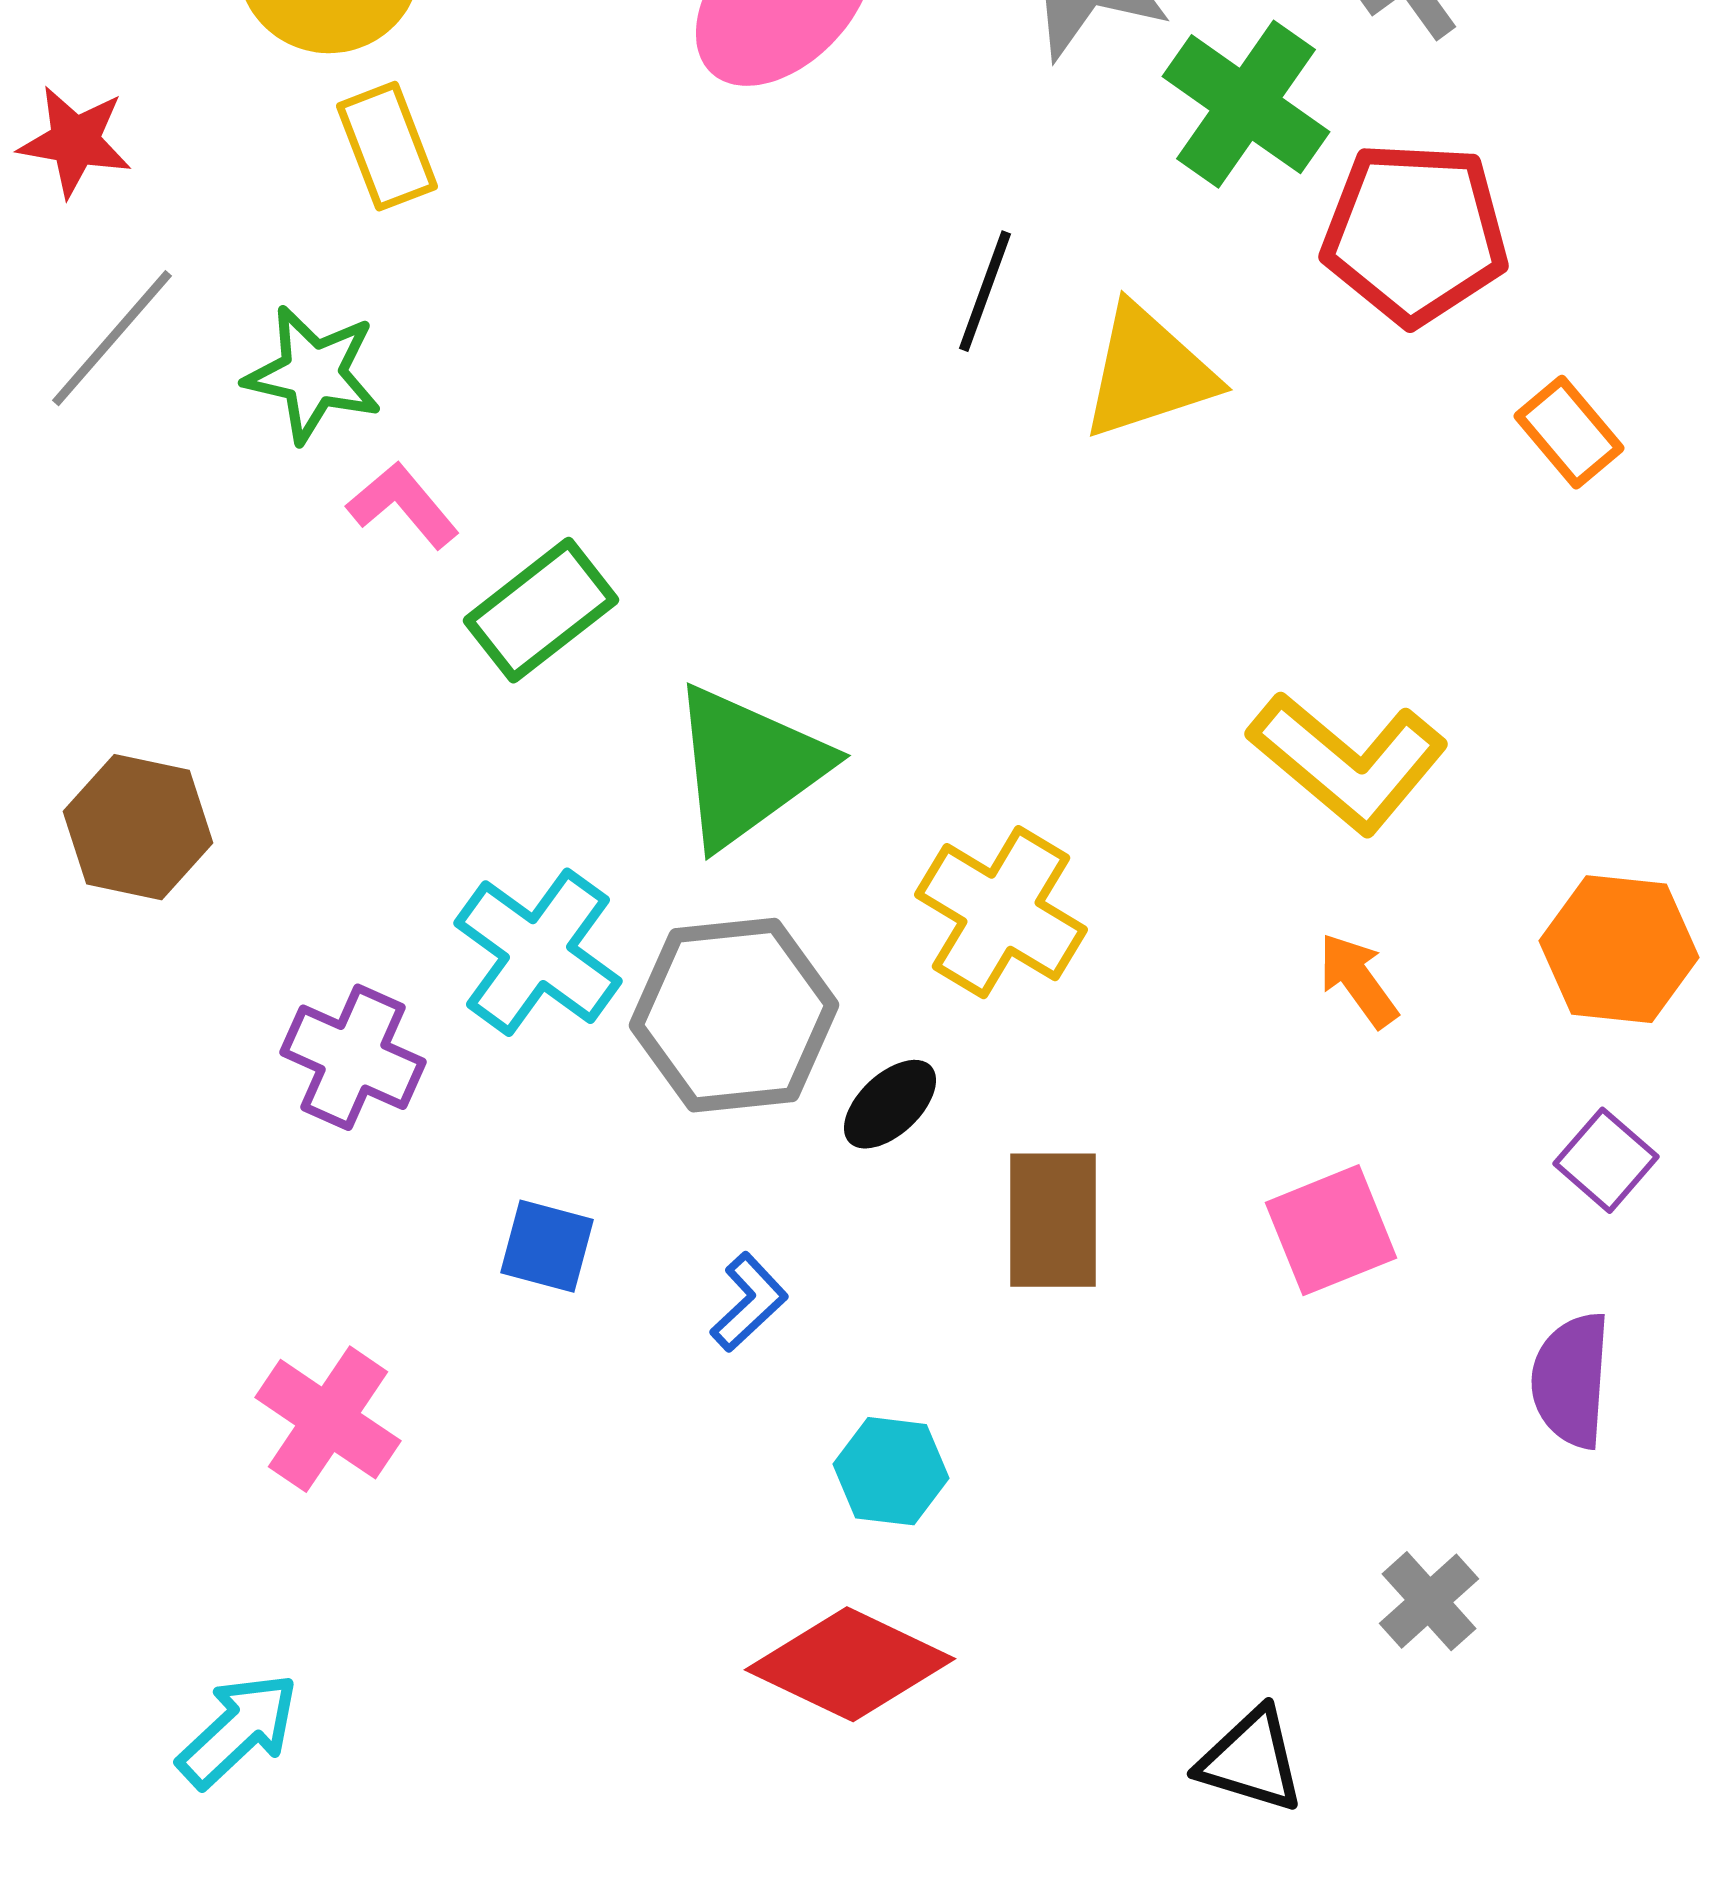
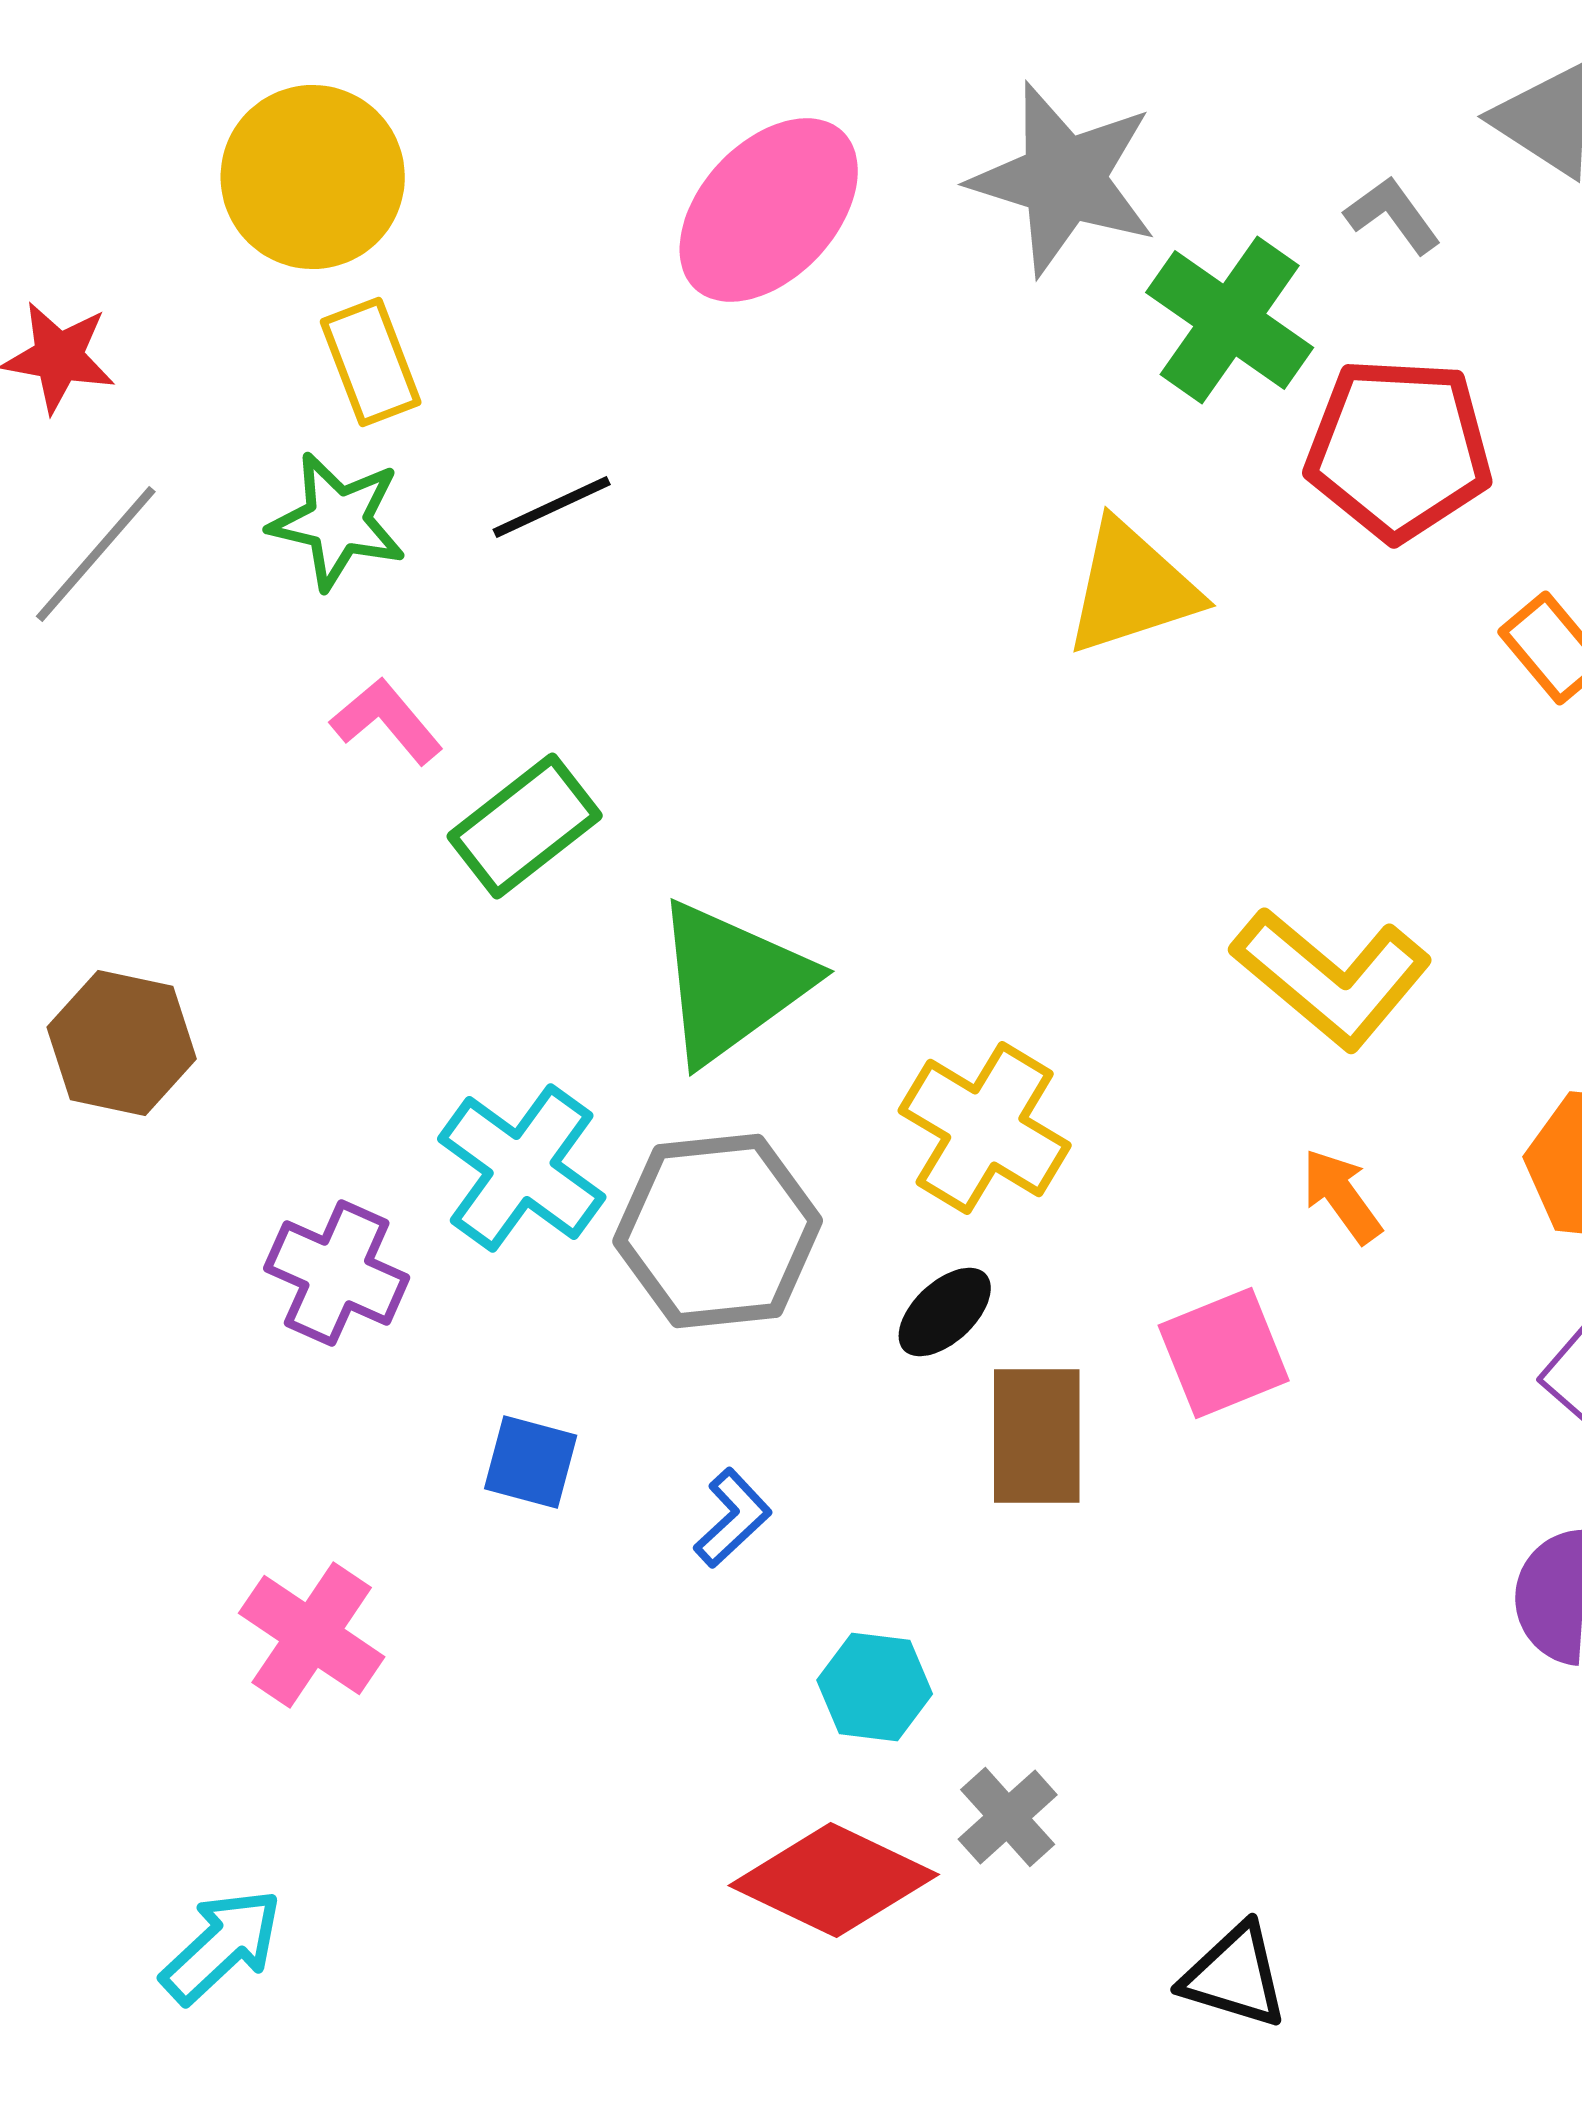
black line: (985, 291) -> (552, 507), moved, turned 45
green star: (313, 374) -> (338, 521), moved
black ellipse: (890, 1104) -> (945, 1312), moved
pink square: (1331, 1230) -> (1224, 1353), moved
gray cross: (1429, 1601) -> (1008, 1817), moved

